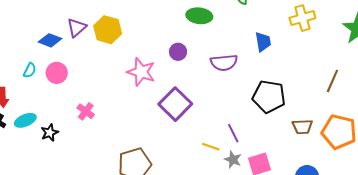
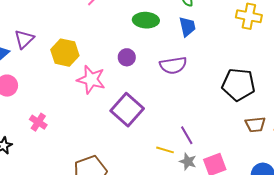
yellow cross: (302, 18) -> (249, 16), turned 30
yellow hexagon: (108, 30) -> (65, 53), moved
blue trapezoid: (263, 42) -> (187, 27), moved
black pentagon: (269, 97) -> (238, 85), moved

